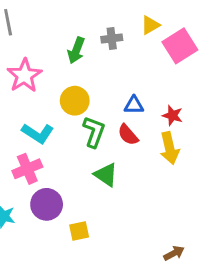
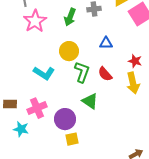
pink star: (24, 76) -> (35, 21), moved
blue triangle: (134, 105) -> (106, 43), moved
pink cross: (27, 169) -> (37, 108), moved
purple circle: (47, 204) -> (65, 119), moved

